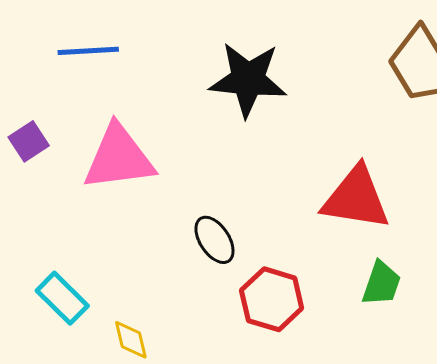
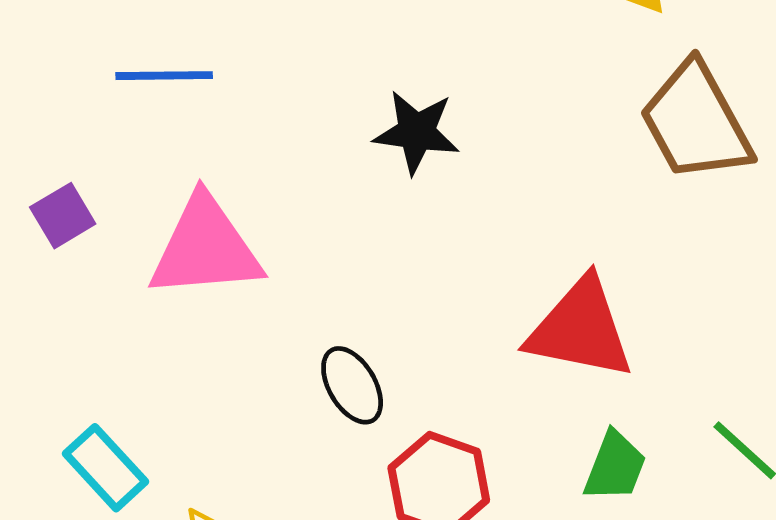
black star: (248, 79) -> (417, 132), size x0.7

